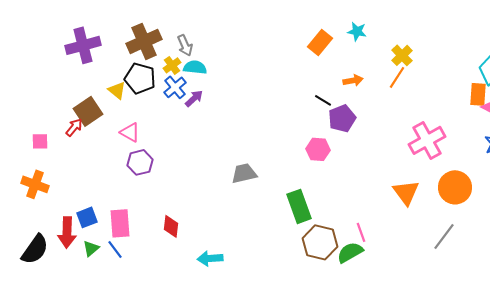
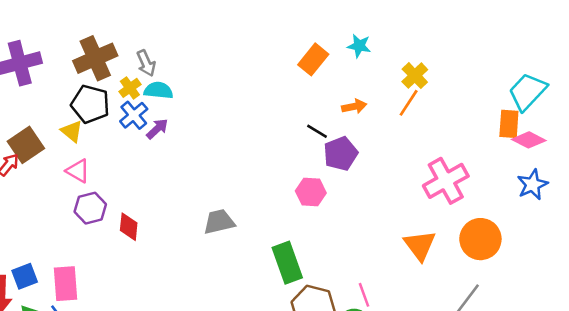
yellow triangle: (117, 90) -> (72, 131), moved
red diamond: (171, 226) -> (129, 227), moved

